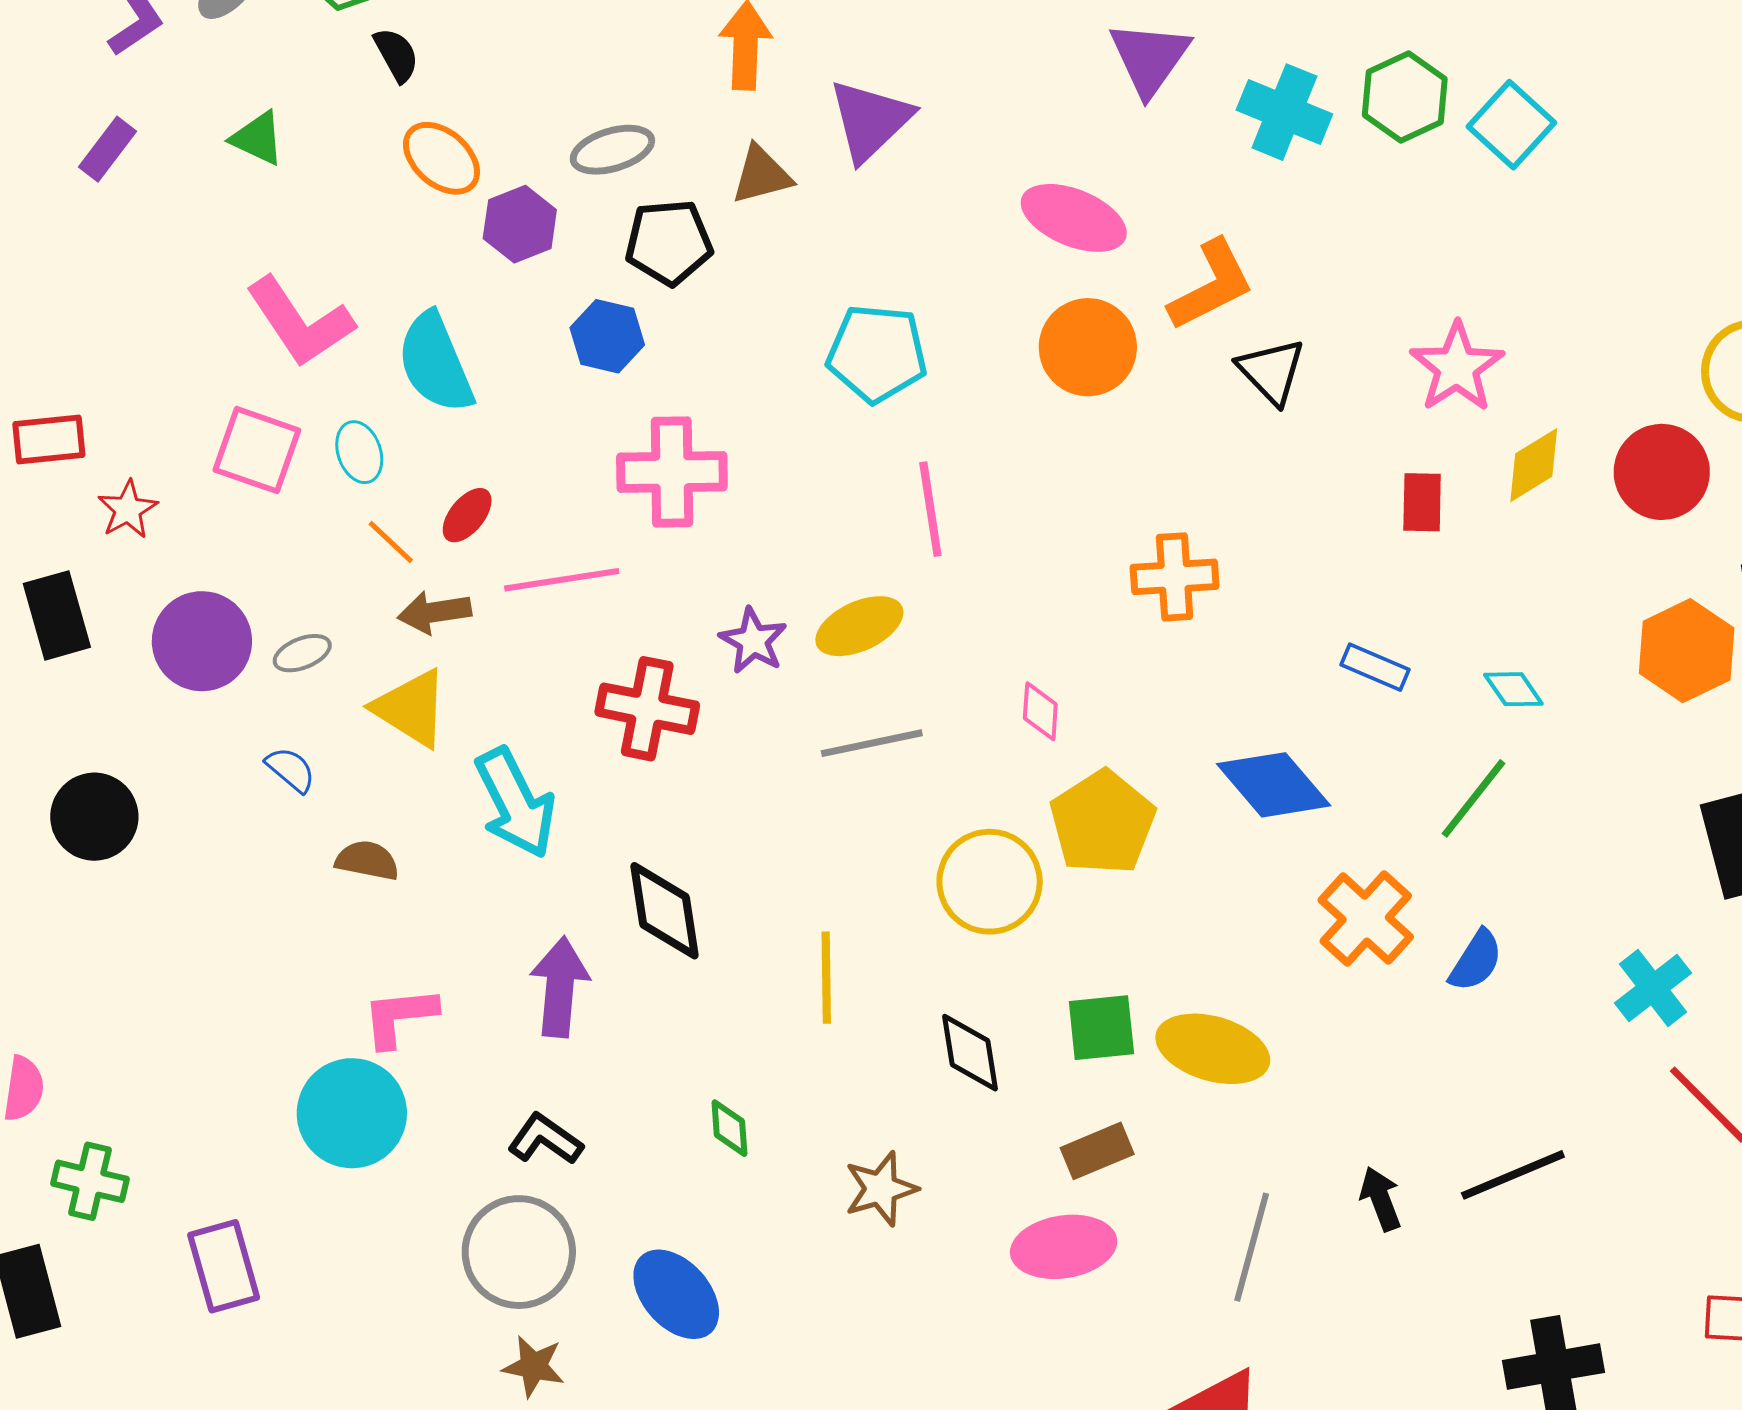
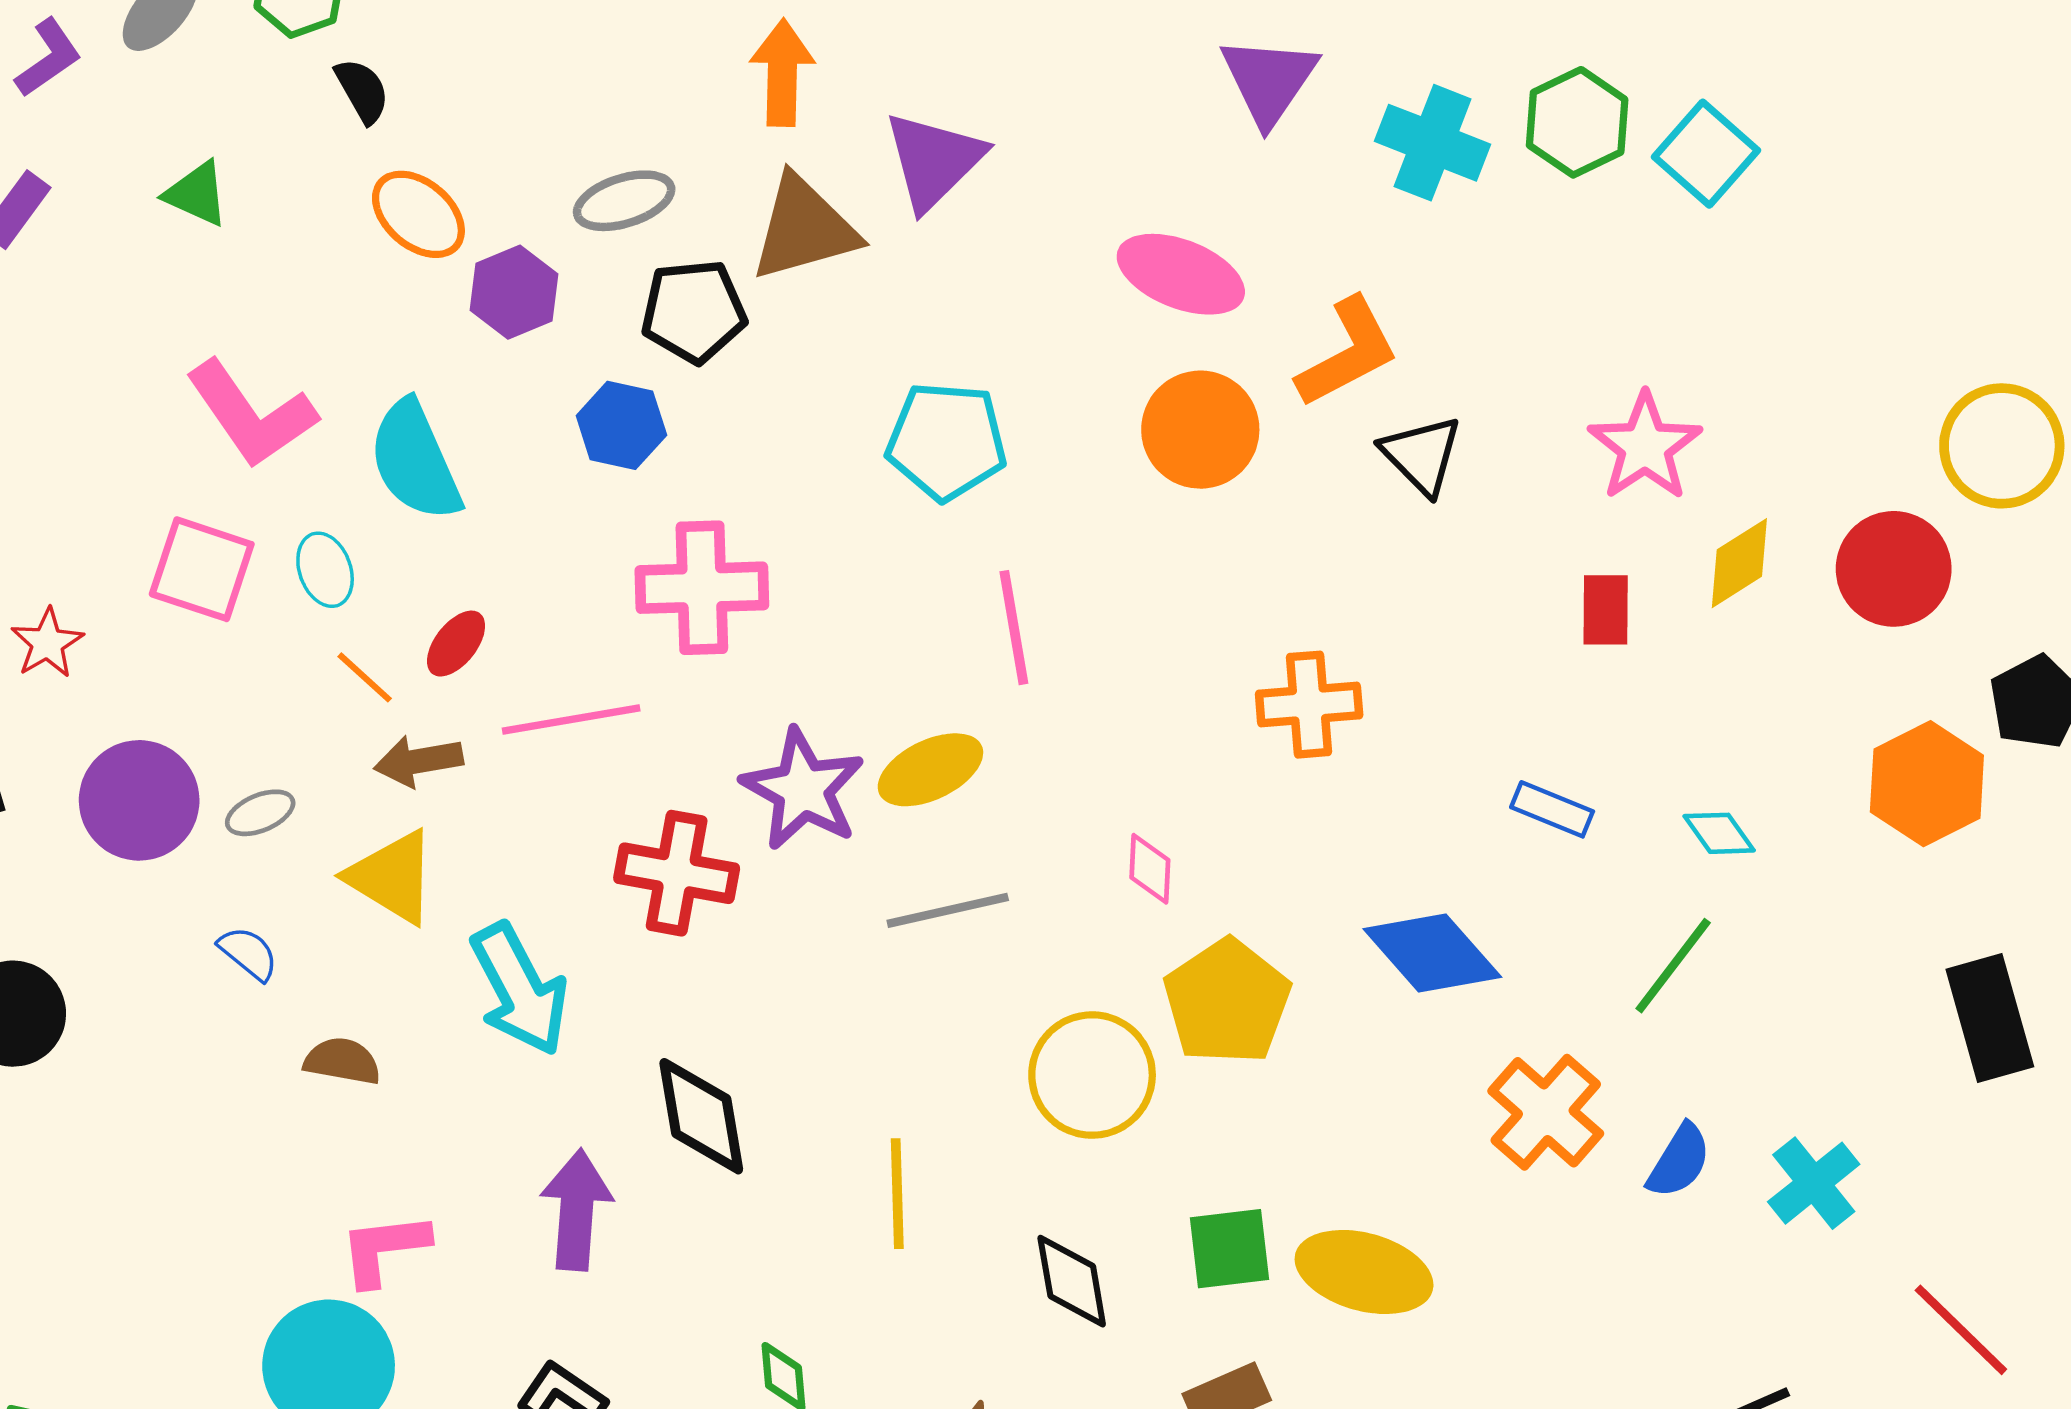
brown triangle: (762, 175) -> (804, 228), size x1.5
purple star: (753, 641) -> (803, 789), size x1.5
cyan cross: (1653, 988) -> (1814, 1183), moved

